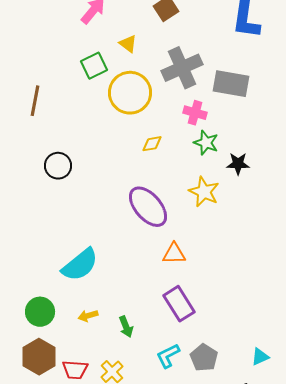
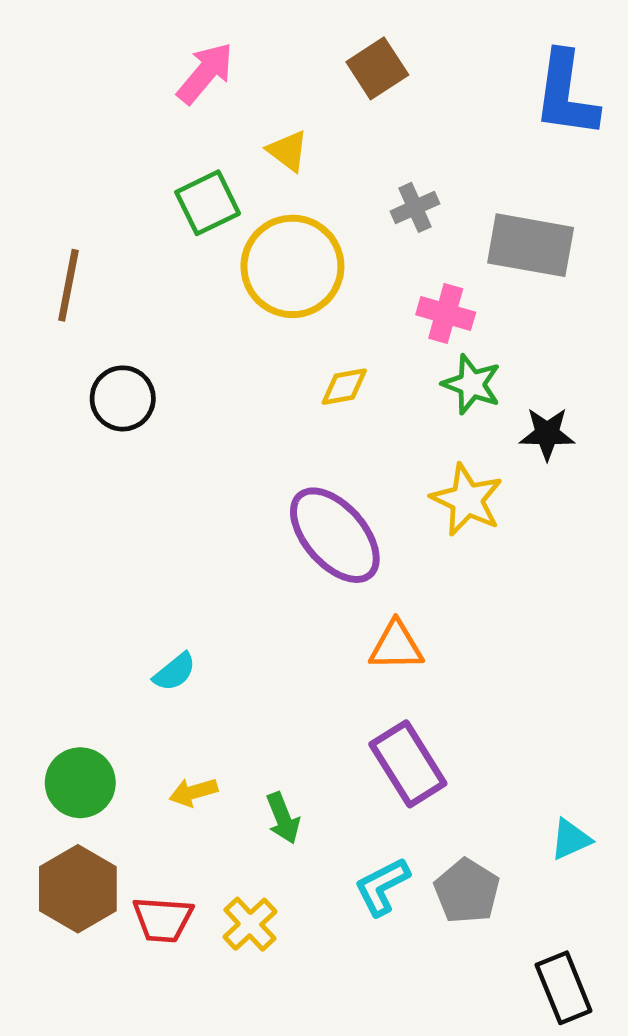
gray cross: (182, 68) -> (415, 207), size x0.5
black circle: (58, 166) -> (123, 398), moved
cyan semicircle: (80, 265) -> (175, 672), size x0.5
cyan triangle: (260, 357) -> (571, 839), moved

